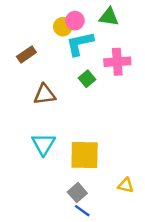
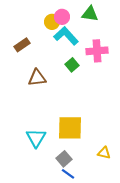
cyan L-shape: (80, 44) -> (66, 36), turned 60
cyan triangle: (43, 144) -> (36, 138), moved

